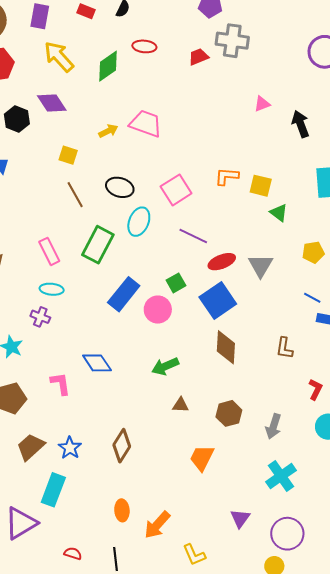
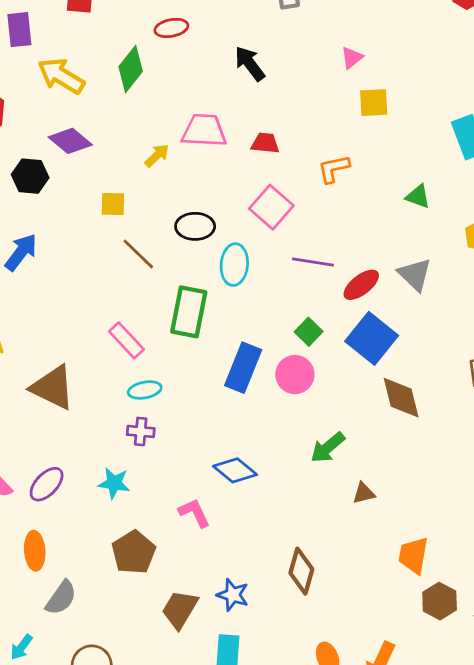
red trapezoid: (198, 57) -> (265, 143), moved, turned 45
black arrow: (300, 124) -> (250, 64), moved
yellow square: (261, 186) -> (374, 103), moved
brown hexagon: (229, 413) -> (440, 601), moved

